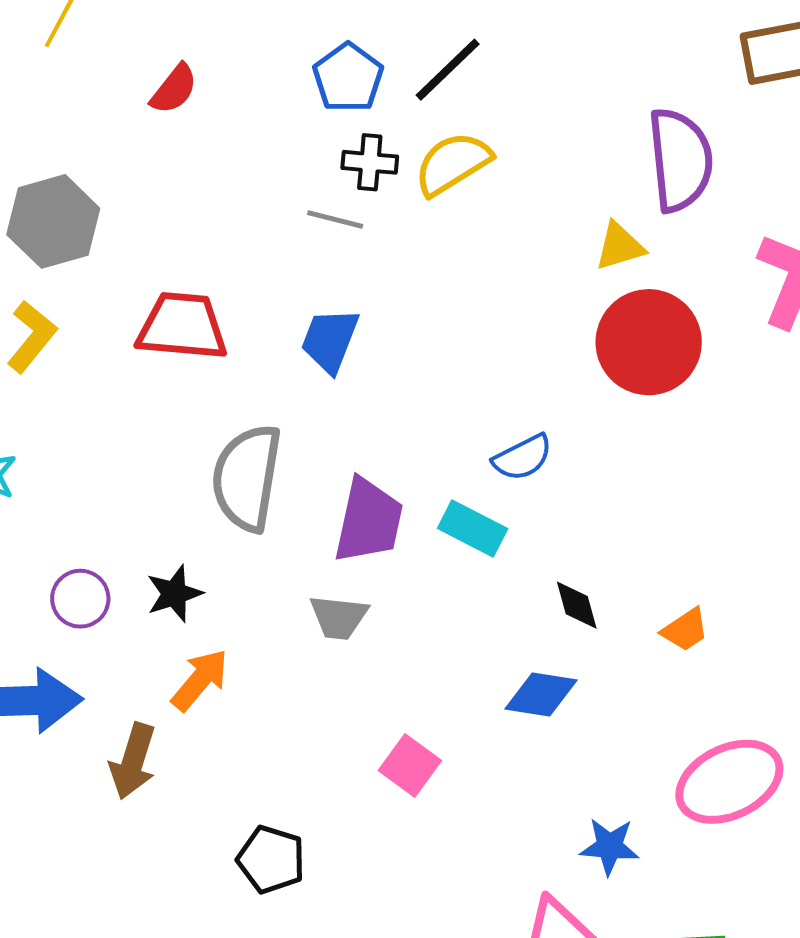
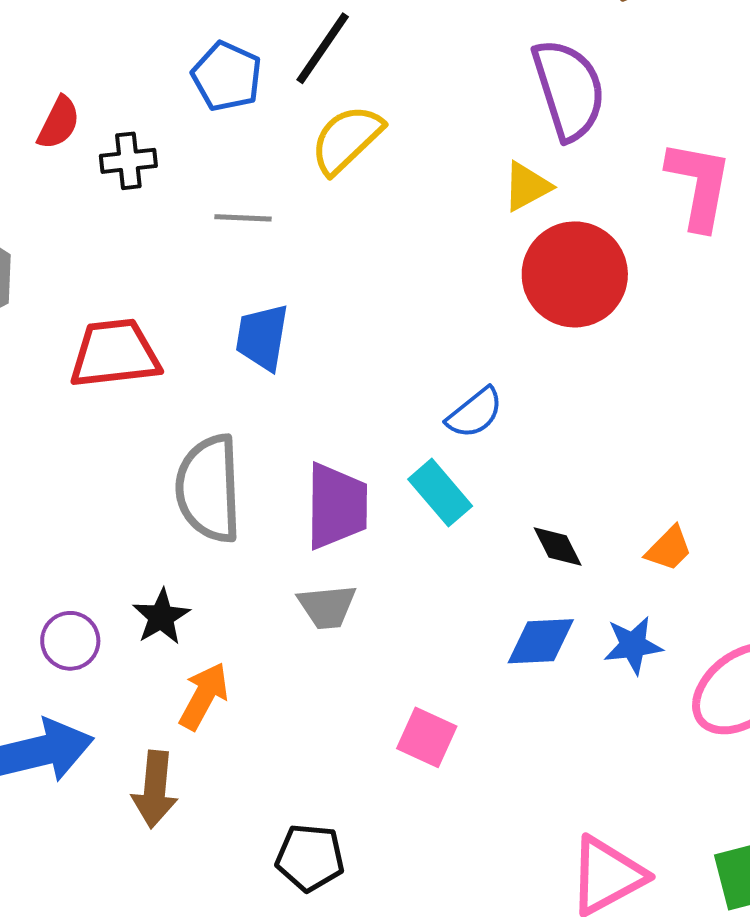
black cross: (370, 162) -> (128, 161), moved
cyan rectangle: (473, 528) -> (440, 493), turned 34
blue star: (610, 846) -> (633, 645), moved

